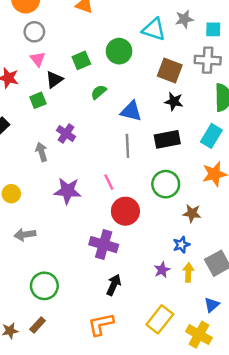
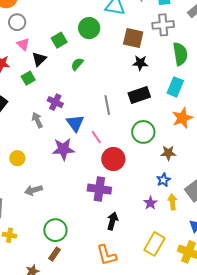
blue triangle: (131, 111) -> (75, 123), moved, turned 48
orange L-shape: (101, 324) -> (107, 255), turned -85
brown rectangle: (38, 325) -> (55, 254), moved

